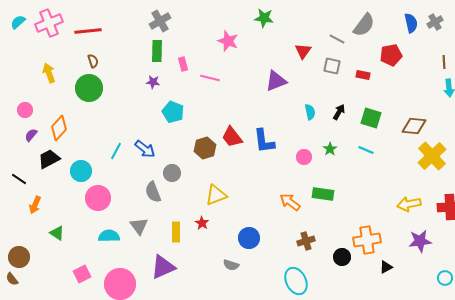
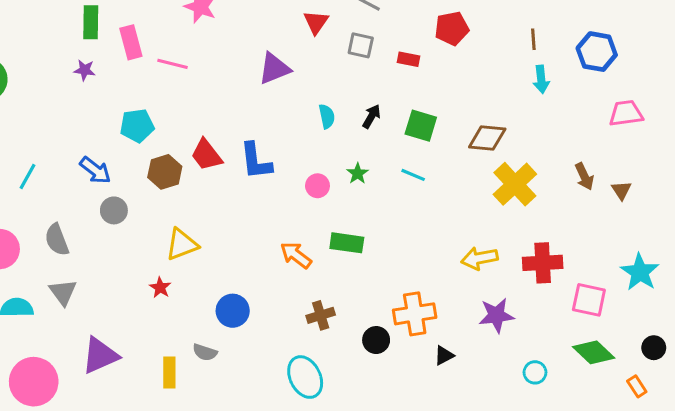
pink rectangle: (183, 64) -> (131, 42), size x1.5
cyan pentagon: (173, 112) -> (137, 126), moved, turned -30
blue arrow: (145, 149) -> (95, 170), moved
gray semicircle: (153, 192) -> (57, 240), moved
yellow rectangle: (176, 232) -> (169, 372), moved

